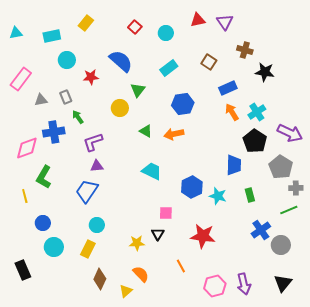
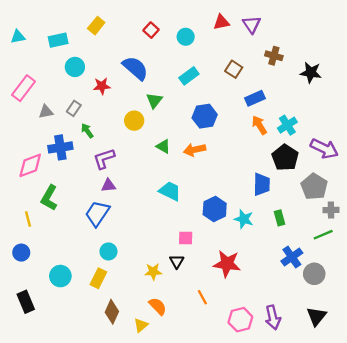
black star: (265, 72) -> (311, 73), moved
gray rectangle: (66, 97) -> (74, 108), turned 56
blue circle: (43, 223) -> (21, 253), moved

